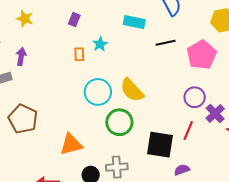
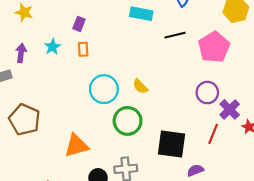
purple rectangle: (74, 20) -> (79, 24), moved
cyan star: (100, 44) -> (52, 47), moved
yellow semicircle: (132, 90) -> (140, 86), size x0.6
red line: (188, 130) -> (213, 134), moved

